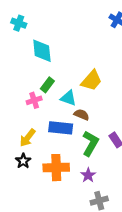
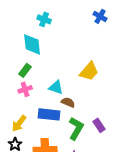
cyan cross: (19, 23) -> (44, 19), moved
yellow trapezoid: (91, 80) -> (89, 71), moved
green rectangle: (47, 85) -> (25, 70), moved

